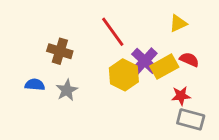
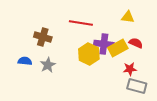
yellow triangle: (178, 23) -> (128, 17), turned 32
red line: (113, 32) -> (81, 23), turned -45
purple cross: (145, 61) -> (104, 44), turned -36

